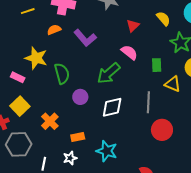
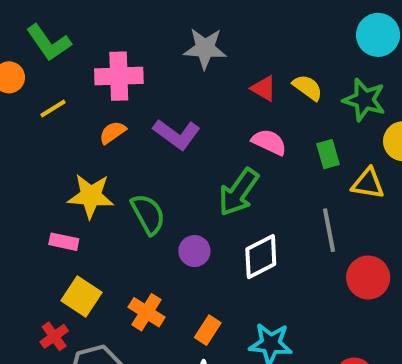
yellow semicircle: (163, 19) -> (308, 88), moved
red triangle: (133, 26) -> (264, 88), turned -32
orange rectangle: (78, 137) -> (208, 330), turned -32

